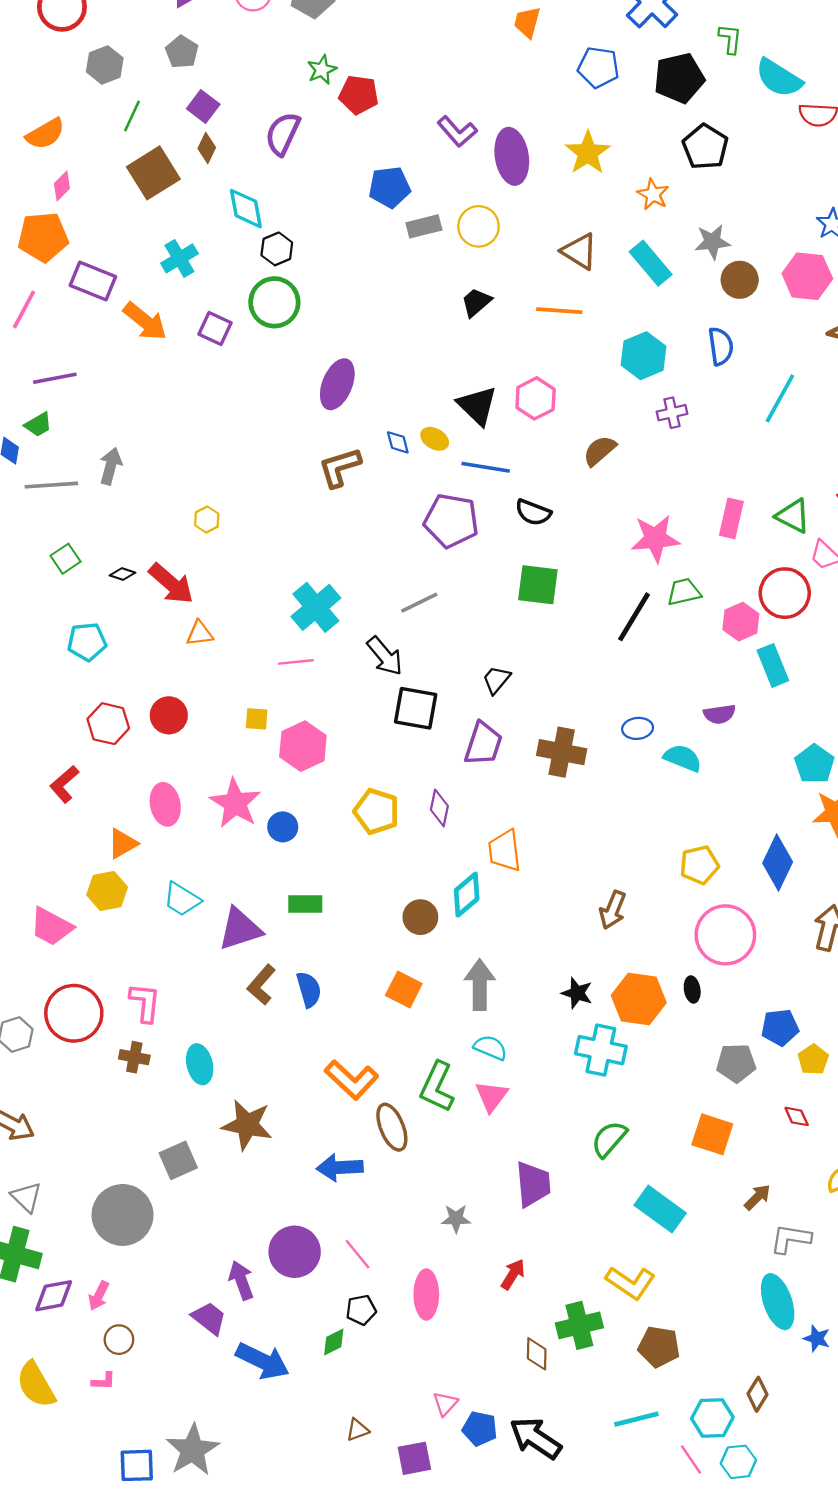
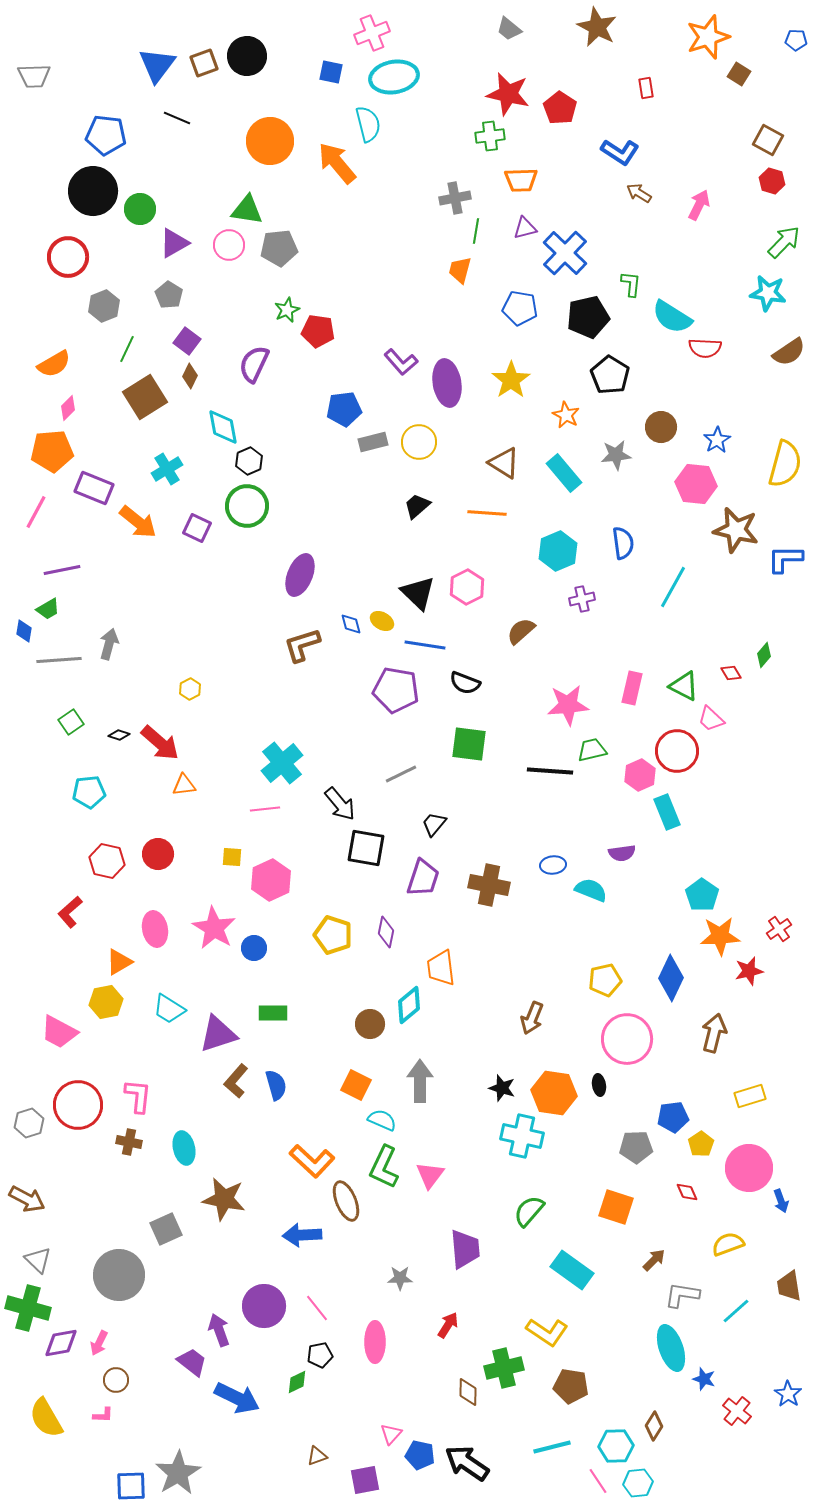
brown circle: (740, 280) -> (661, 427), moved
gray line: (419, 603) -> (401, 774), moved
black line: (634, 617) -> (550, 771), turned 63
cyan semicircle: (490, 1048) -> (382, 1120), moved

